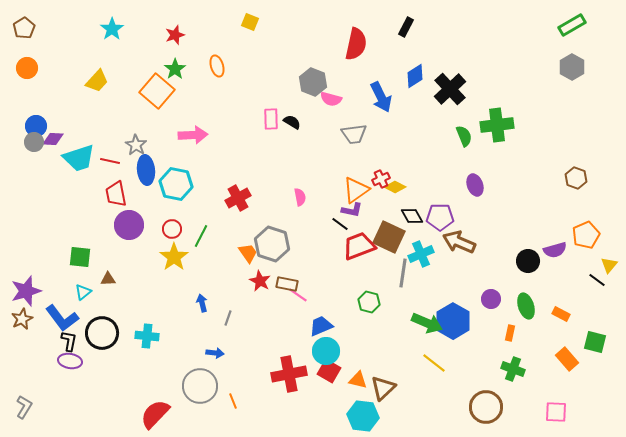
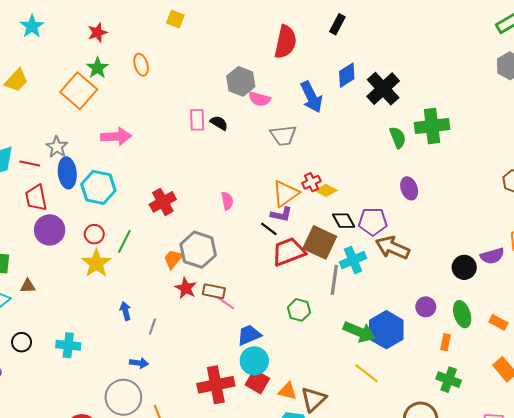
orange trapezoid: (248, 253) -> (173, 259), turned -105
black circle: (102, 333) -> (22, 342), size x0.6

